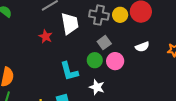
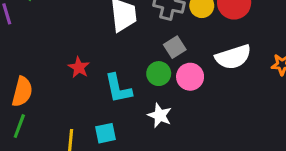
red star: (46, 36) -> (79, 67), moved
white semicircle: (142, 47) -> (233, 57), size x1.6

